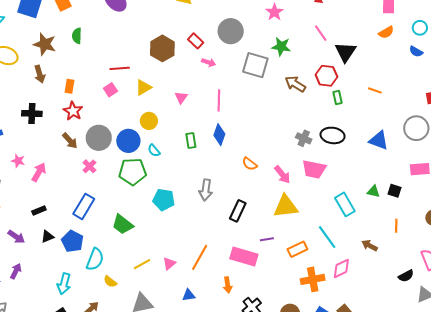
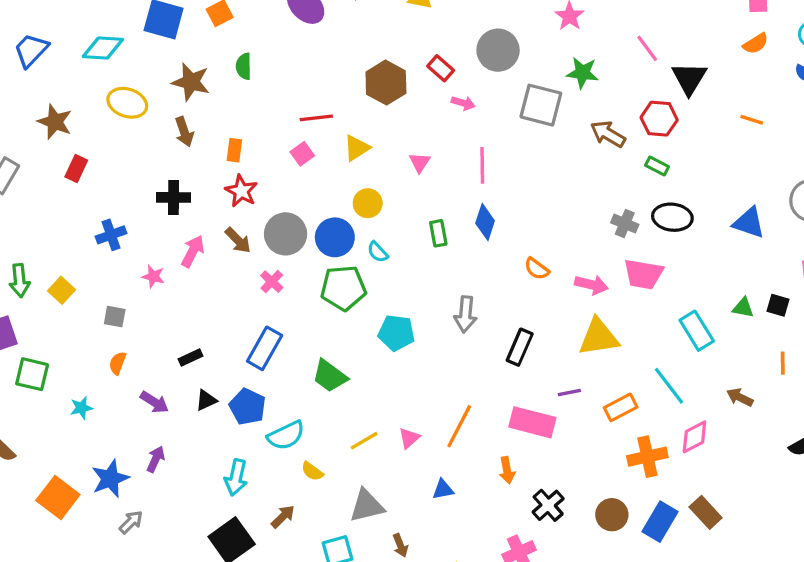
orange line: (375, 90) -> (752, 120), moved
green rectangle: (337, 97) -> (657, 166), moved, turned -48
pink arrow: (39, 172) -> (193, 251), moved
pink arrow: (282, 175) -> (591, 285), turned -36
cyan semicircle: (95, 259) -> (286, 435), turned 45

